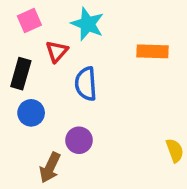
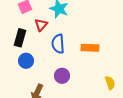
orange rectangle: (153, 51) -> (90, 48), moved
purple circle: (79, 140) -> (62, 76), moved

